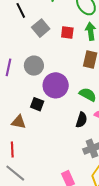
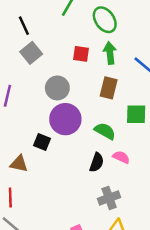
gray square: (41, 28) -> (31, 53), moved
gray circle: (34, 66) -> (57, 88), moved

